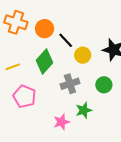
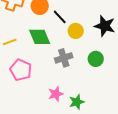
green diamond: (45, 61) -> (40, 37), turned -65
green star: (84, 110) -> (77, 102), moved

